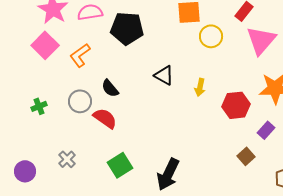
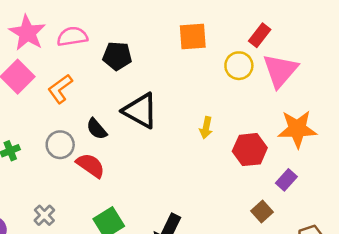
black pentagon: (127, 28) -> (117, 56), size x0.7
yellow circle: (211, 36) -> (239, 66), moved
black triangle: (164, 75) -> (140, 111), moved, size x1.5

